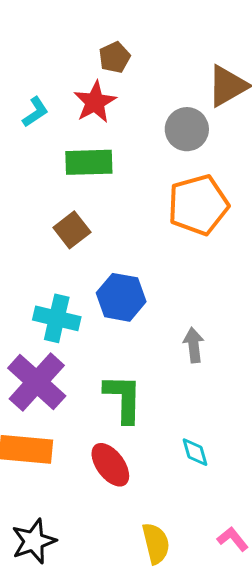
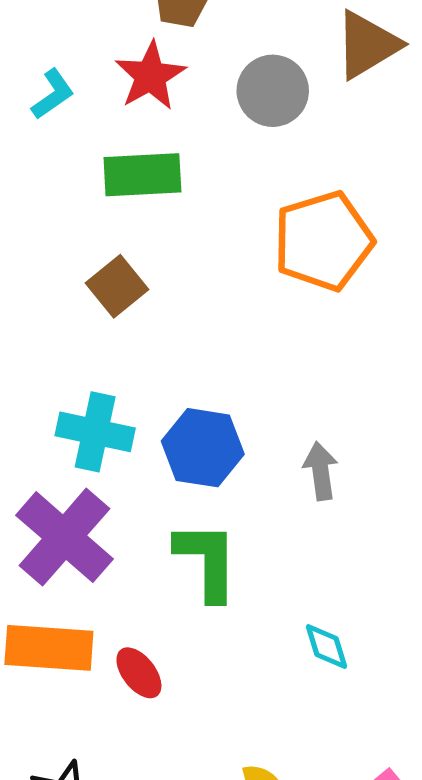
gray circle: (187, 129) -> (273, 91), moved
blue hexagon: (121, 297) -> (203, 448), moved
red ellipse: (110, 465) -> (139, 673), moved, size x0.7

